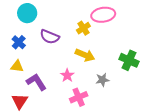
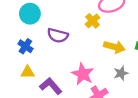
yellow arrow: (85, 55) -> (114, 47), moved
pink star: (67, 75) -> (83, 74), size x1.5

